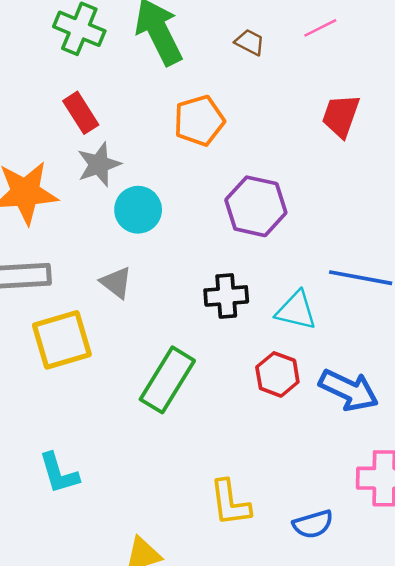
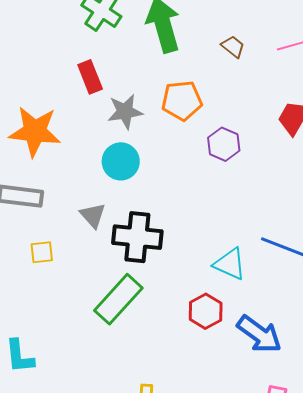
gray star: (99, 164) -> (125, 112), moved
purple hexagon: (256, 206) -> (224, 144), moved, size x0.7
black cross: (226, 296) -> (137, 237), moved, size x1.4
yellow square: (62, 340) -> (42, 252), size x0.5

